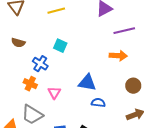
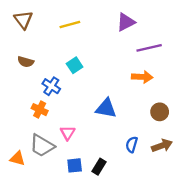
cyan square: (60, 46) -> (75, 65), turned 32
pink triangle: (54, 93) -> (68, 133), moved
blue semicircle: (98, 103) -> (132, 144), moved, turned -80

